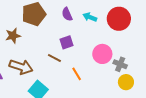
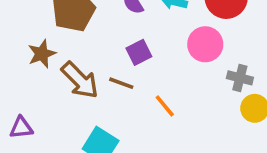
pink circle: (102, 54) -> (205, 44), moved
brown arrow: (21, 67) -> (80, 80), moved, turned 35

